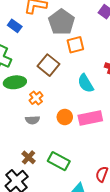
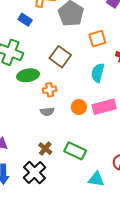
orange square: (75, 45) -> (97, 39), moved
cyan semicircle: (86, 83) -> (98, 73), turned 48
orange cross: (36, 98) -> (50, 90), turned 32

